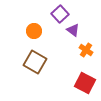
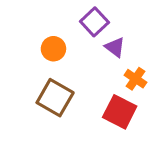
red square: (85, 83) -> (120, 112), moved

